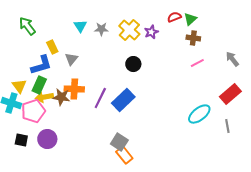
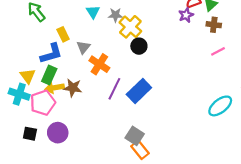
yellow cross: (129, 30) -> (130, 27), moved
purple star: (151, 32) -> (186, 15), moved
black circle: (133, 64) -> (139, 46), moved
orange cross: (74, 89) -> (99, 64), moved, turned 30

